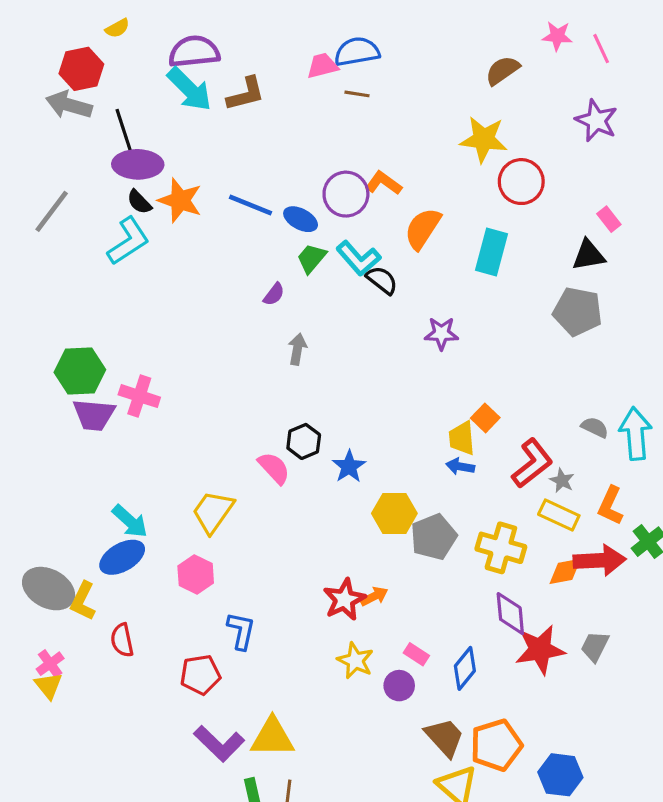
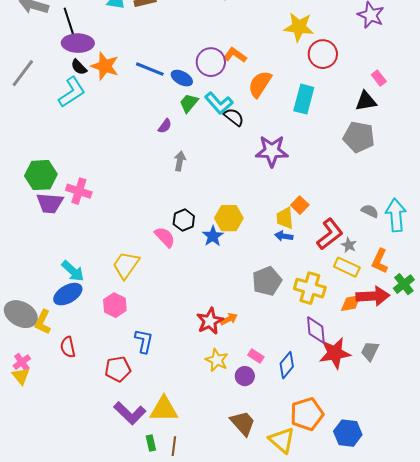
purple star: (441, 333) -> (272, 151), size x1.5
yellow hexagon: (394, 513) -> (229, 218), moved
brown trapezoid: (445, 737) -> (243, 423), moved

